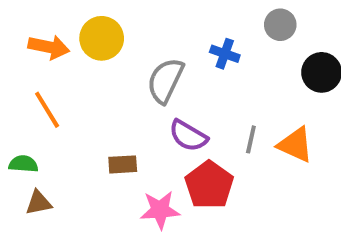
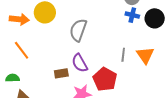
blue cross: (225, 54) -> (132, 15), moved
purple semicircle: (188, 136) -> (80, 63), moved, turned 36
orange triangle: (295, 145) -> (145, 55), turned 36

